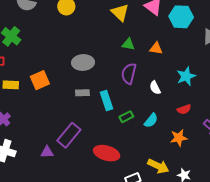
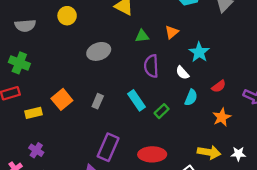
orange triangle: (156, 48) -> (172, 32), turned -32
gray ellipse: (83, 63) -> (99, 51), moved
cyan star: (186, 76) -> (199, 52), moved
gray rectangle: (82, 93) -> (98, 101), moved, turned -48
cyan semicircle: (151, 120) -> (191, 98), moved

